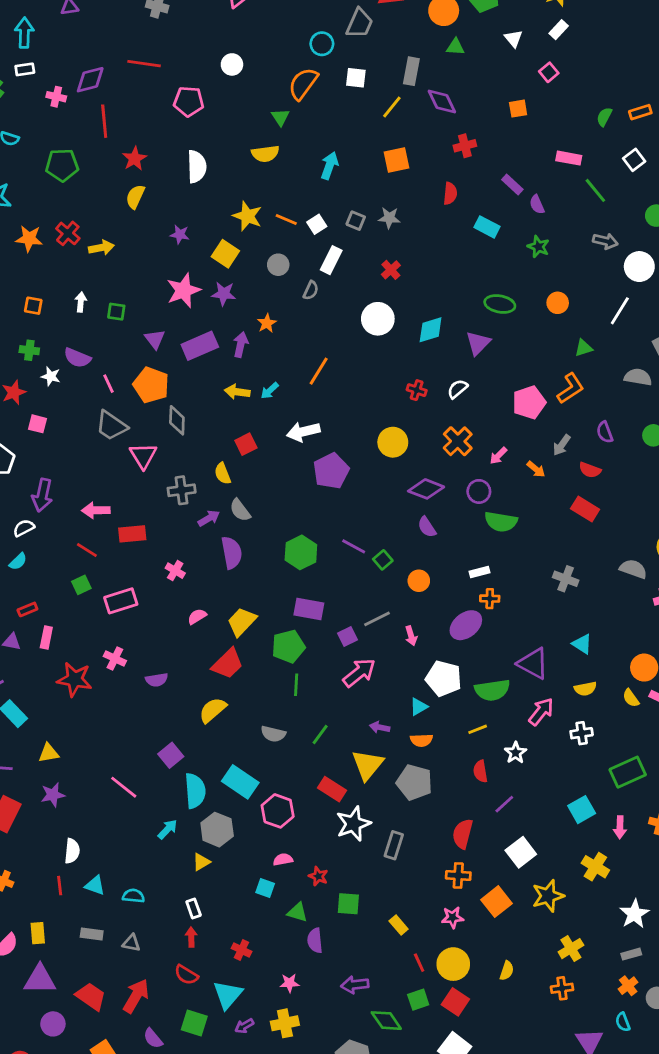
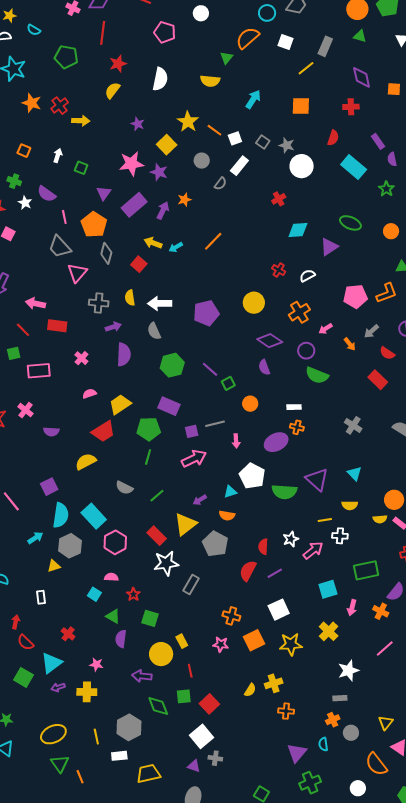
purple diamond: (442, 101) -> (362, 77), moved
cyan rectangle: (487, 227) -> (354, 167), size x1.4
red cross: (391, 270) -> (279, 199), moved
white circle: (378, 319) -> (302, 166), moved
purple rectangle: (200, 346) -> (134, 205), turned -30
white arrow: (303, 432) -> (160, 303), moved
red square: (246, 444) -> (139, 264), moved, turned -35
gray semicircle: (240, 510) -> (154, 331), moved
yellow semicircle: (631, 698) -> (380, 519), turned -72
pink arrow: (541, 712) -> (313, 550), moved
purple arrow: (380, 727) -> (200, 500), turned -56
yellow line: (478, 729) -> (325, 520), moved
red semicircle: (463, 834) -> (248, 571), moved
red arrow: (191, 937) -> (16, 622), moved
yellow cross: (571, 949) -> (274, 683), moved
yellow circle: (453, 964) -> (161, 654), moved

